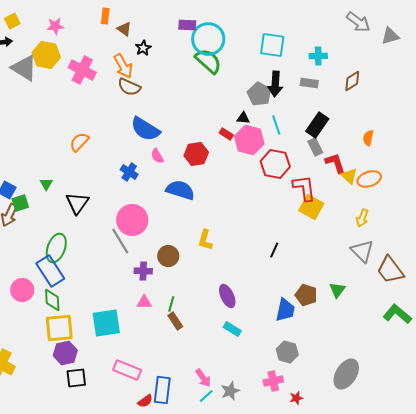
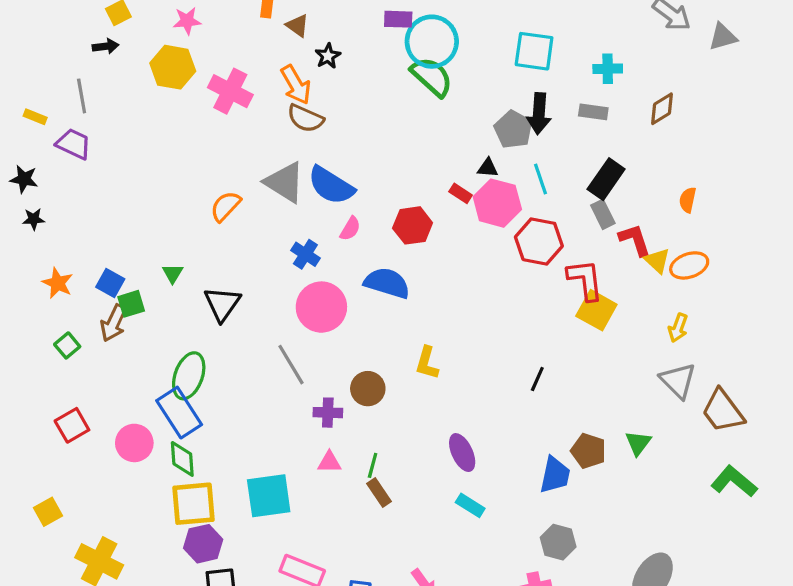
gray triangle: (24, 68) -> (285, 182), moved
pink semicircle: (157, 156) -> (350, 229), turned -119
pink circle: (132, 220) -> (321, 307), moved

